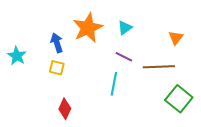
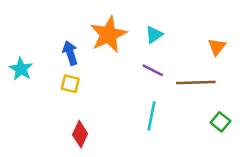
cyan line: (114, 84) -> (151, 116), moved
green square: (179, 99) -> (220, 122), size x0.6

